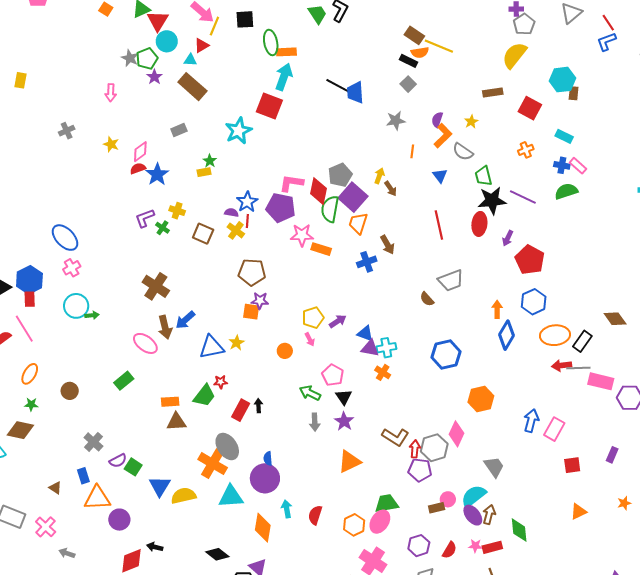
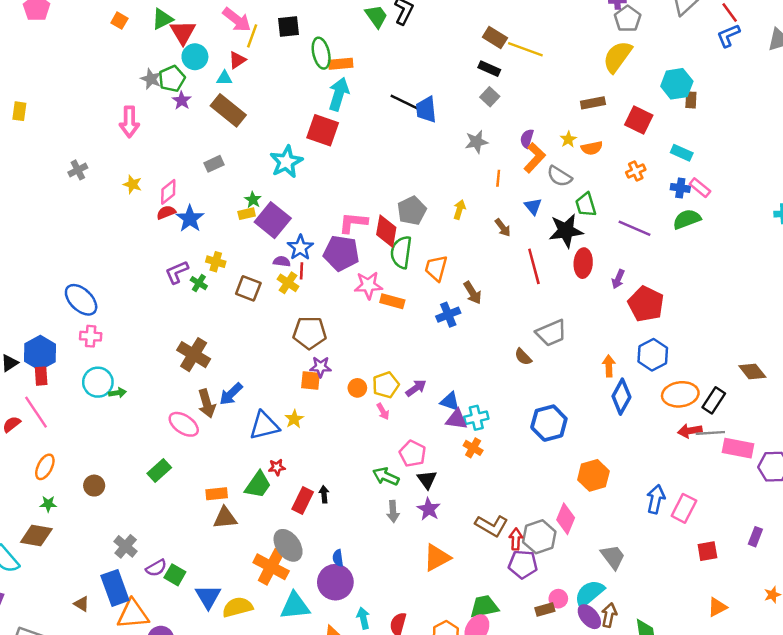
orange semicircle: (420, 52) -> (592, 148), moved
pink arrow: (111, 93) -> (129, 122), size x1.4
brown arrow: (391, 189) -> (503, 228), moved
purple square: (353, 197) -> (273, 220), moved
black star: (492, 201) -> (566, 231), moved
pink cross: (72, 268) -> (91, 336), turned 36
orange circle: (285, 351) -> (357, 388), moved
blue rectangle: (83, 476) -> (115, 588), size x1.8

